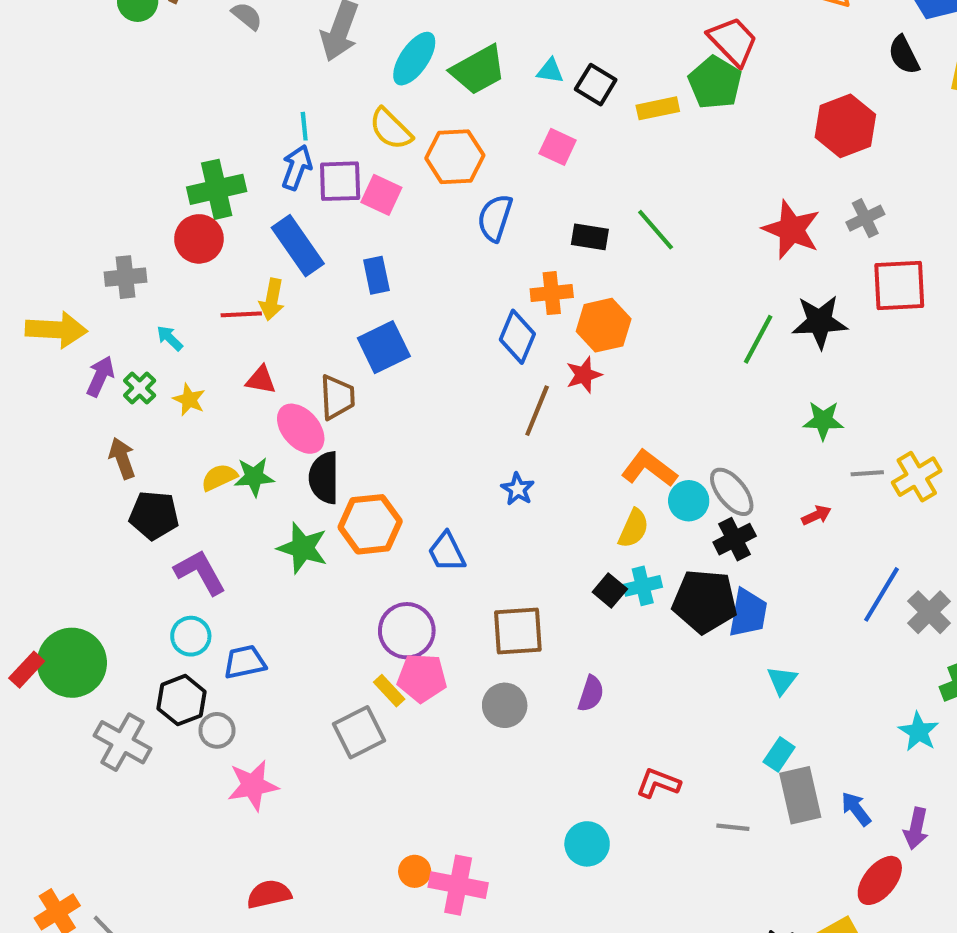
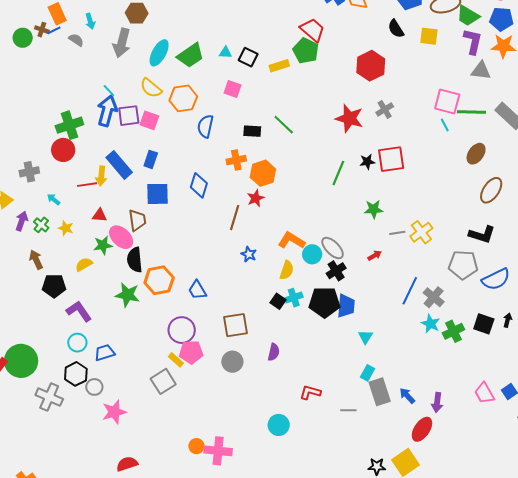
cyan line: (304, 126) -> (109, 91), turned -32
blue arrow: (297, 167) -> (107, 111), size x1.4
blue rectangle: (298, 246) -> (119, 165), moved
blue rectangle: (376, 275) -> (151, 159), turned 36
red square: (899, 286) -> (391, 159), moved
black star: (820, 322) -> (367, 162), size x0.6
blue diamond: (517, 337) -> (199, 185), moved
blue square: (384, 347) -> (158, 194), turned 30
green star: (254, 477) -> (103, 245), moved
blue star: (518, 489) -> (249, 254), moved
cyan star: (919, 732) -> (430, 324), moved

